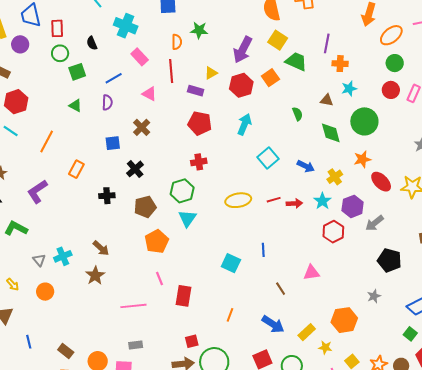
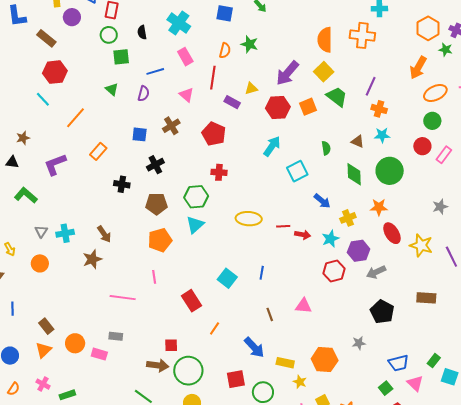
red pentagon: (200, 123) -> (214, 134), moved
cyan square: (268, 158) -> (297, 171), moved
red rectangle: (184, 296) -> (191, 301), moved, turned -55
yellow rectangle: (307, 332) -> (285, 363), turned 42

